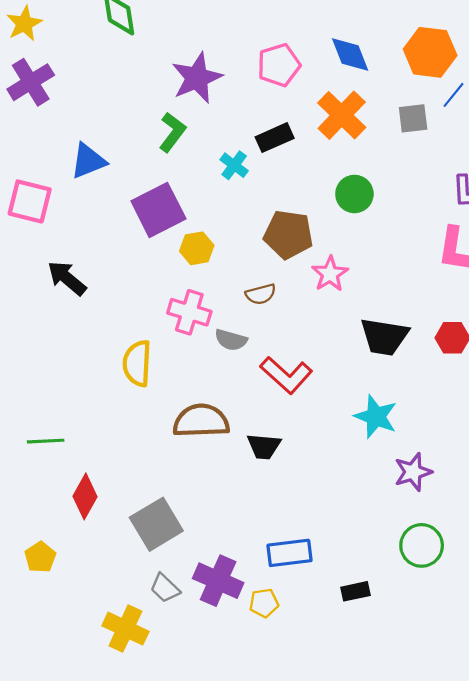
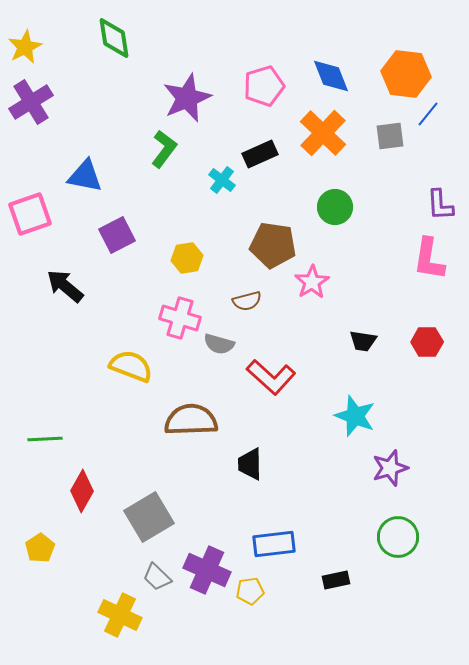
blue triangle: (88, 161) -> (85, 176), turned 33
pink square: (30, 201) -> (30, 214), turned -33
purple square: (158, 210) -> (117, 235), moved, size x0.7
black trapezoid: (384, 337) -> (363, 341), size x0.6
yellow semicircle: (137, 363) -> (131, 366), turned 108
black trapezoid: (264, 446) -> (250, 464), moved, turned 84

